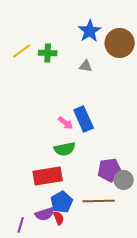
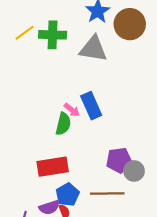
green cross: (48, 53) -> (53, 35), size x1.4
gray triangle: (86, 66) -> (93, 49), size x2.0
green semicircle: (65, 149) -> (63, 124), moved, turned -65

